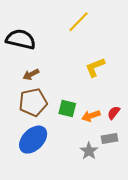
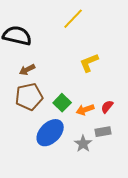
green square: (67, 109) -> (62, 103), turned 30
blue ellipse: (33, 140) -> (50, 133), moved

